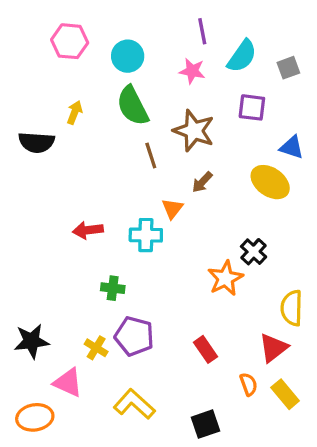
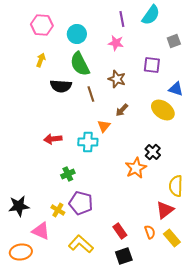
cyan semicircle: (242, 56) -> (151, 15), moved
yellow arrow: (75, 112) -> (41, 60), moved
brown star: (194, 131) -> (117, 79), size x0.7
black semicircle: (36, 142) -> (61, 86), moved
green cross: (113, 288) -> (68, 174), turned -32
red rectangle: (205, 349) -> (120, 231), moved

